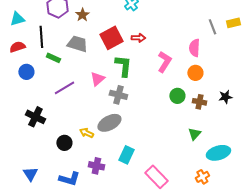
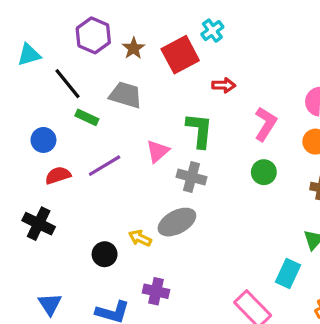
black line: (41, 37) -> (68, 84), turned -35
red square: (111, 38) -> (180, 55), moved
red semicircle: (17, 47) -> (58, 175), moved
green circle: (177, 96) -> (264, 172), moved
black cross: (35, 117) -> (39, 224), moved
cyan rectangle: (126, 155) -> (288, 274), moved

